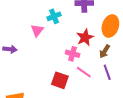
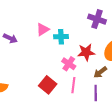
cyan cross: (54, 16) -> (61, 37), moved
pink line: (84, 72) -> (73, 85), turned 42

